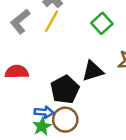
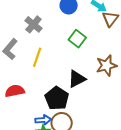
yellow line: (52, 21) -> (37, 57), moved

